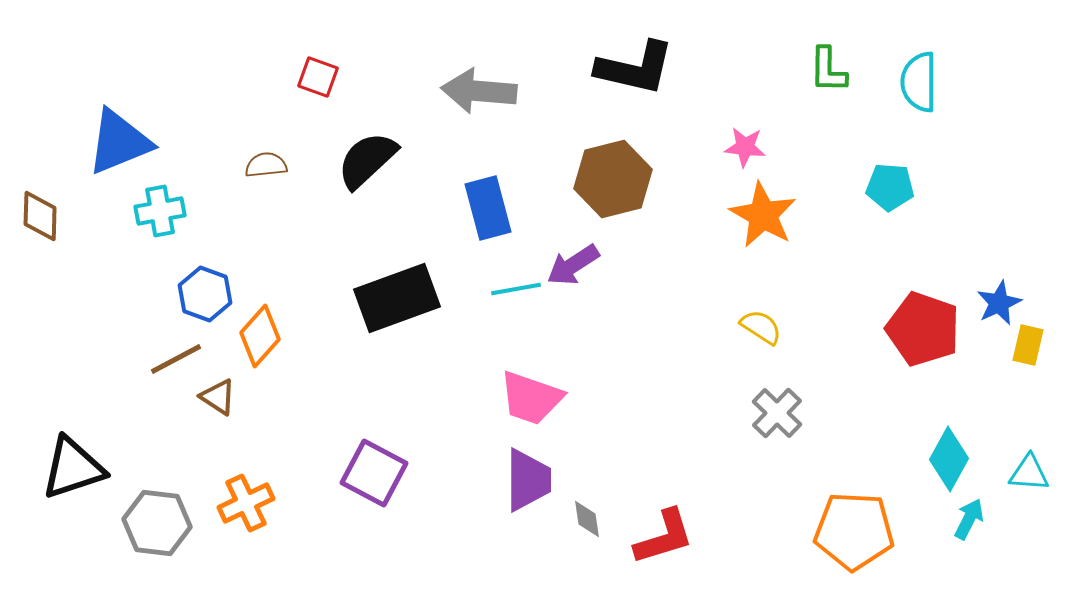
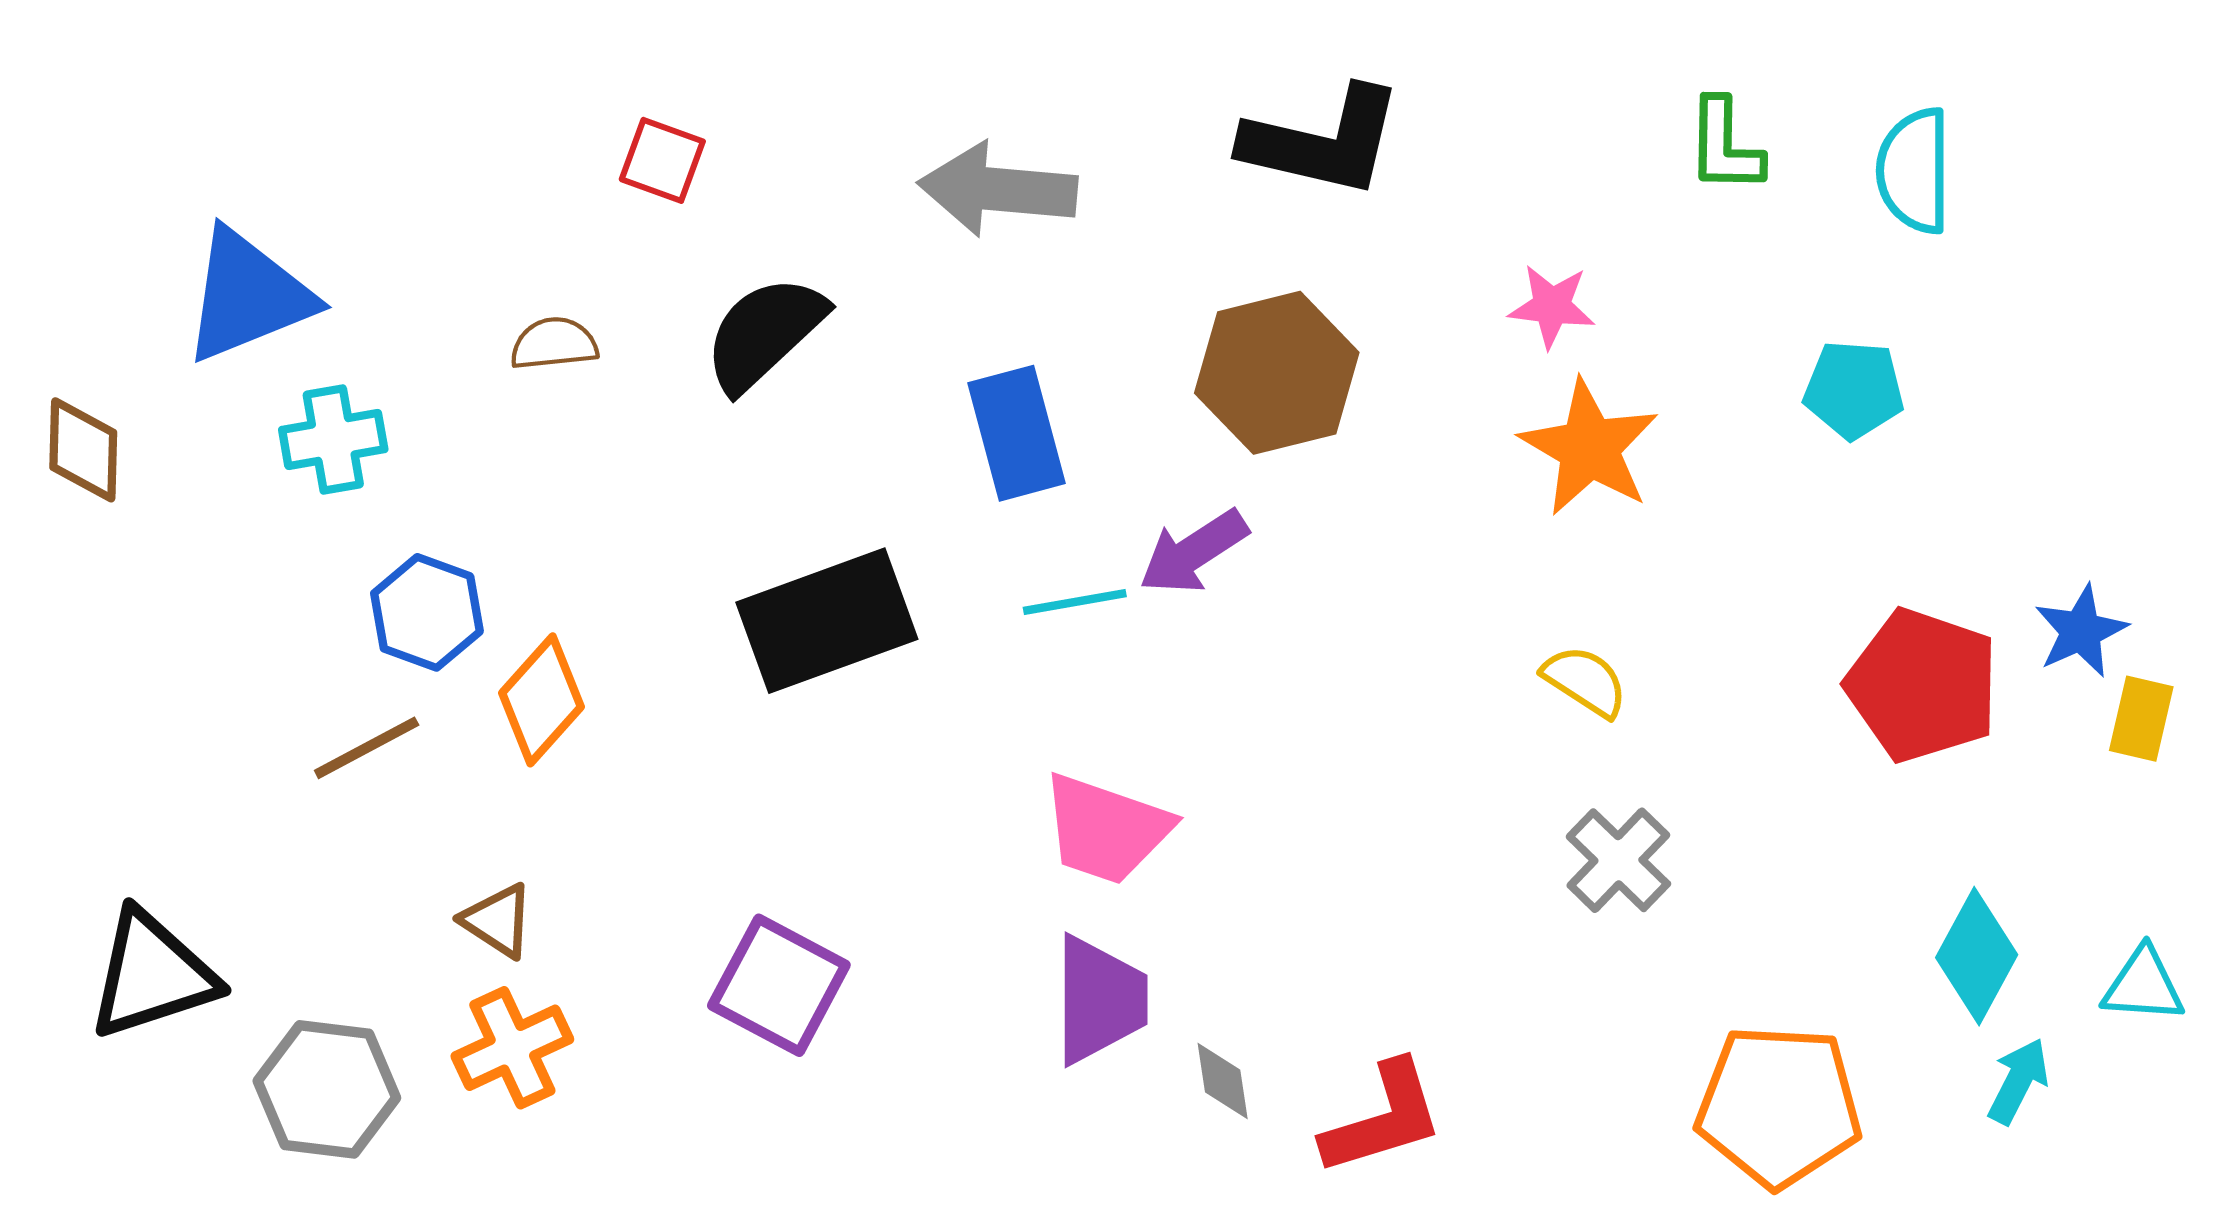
brown triangle: (218, 397) -> (498, 921), moved

